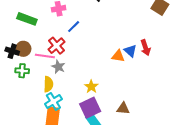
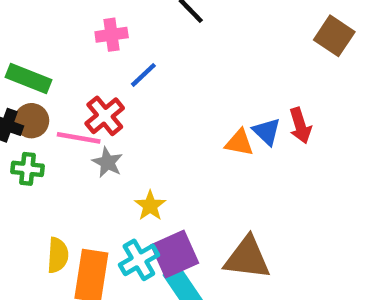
green rectangle: (27, 19) -> (28, 79), moved
yellow semicircle: (48, 84) -> (58, 255), moved
yellow star: (91, 87) -> (150, 206), moved
cyan cross: (53, 102) -> (139, 260), moved
brown triangle: (123, 108) -> (247, 258), size x1.6

